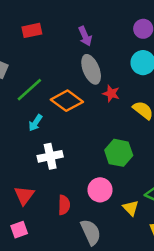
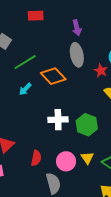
red star: (111, 94) -> (101, 71), moved
white cross: (50, 156) -> (58, 120), moved
pink circle: (100, 190) -> (66, 161), moved
yellow triangle: (131, 208) -> (87, 158), moved

